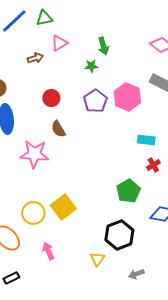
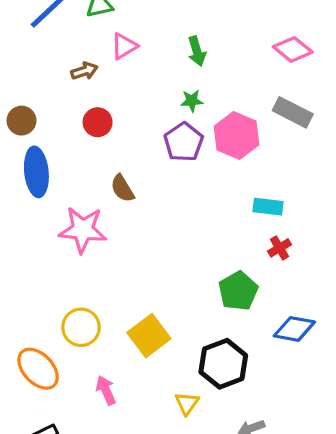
green star: (91, 66) -> (192, 101), moved
red circle: (51, 98) -> (98, 122), moved
yellow square: (63, 207) -> (149, 336), moved

